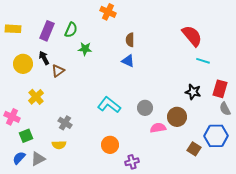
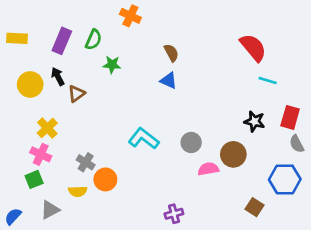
orange cross: (108, 12) -> (130, 16), moved
brown semicircle: (130, 40) -> (171, 53), turned 152
pink cross: (12, 117) -> (41, 154), moved
orange circle: (110, 145) -> (105, 179), moved
brown square: (194, 149) -> (254, 207), moved
blue semicircle: (19, 158) -> (13, 216), moved

